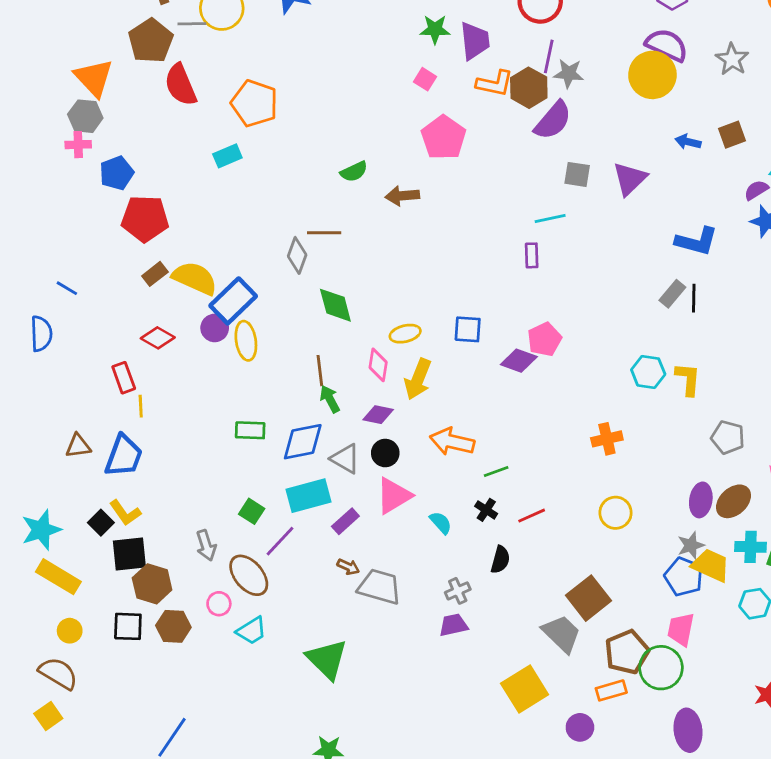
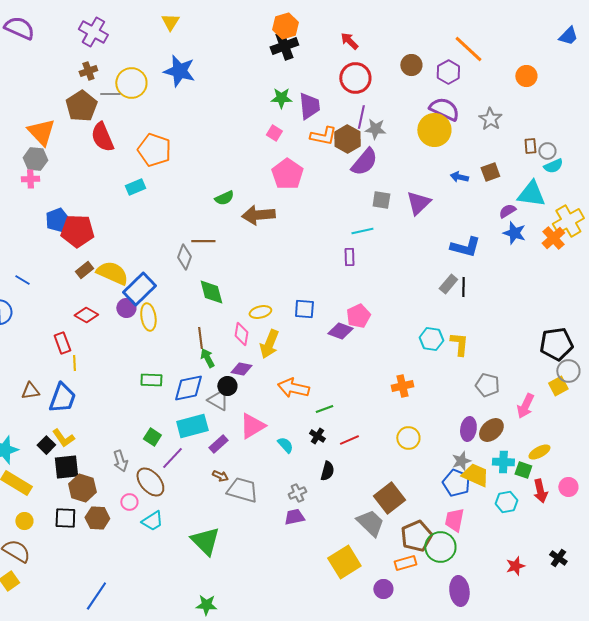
blue pentagon: (117, 173) -> (57, 220), moved
brown arrow: (402, 196) -> (258, 215), size x1.4
black circle: (385, 453) -> (227, 386), moved

